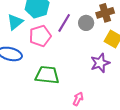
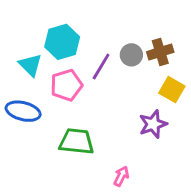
cyan triangle: (15, 22) -> (30, 65), turned -36
gray circle: (86, 23) -> (131, 55), moved

